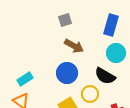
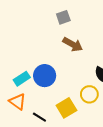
blue circle: (67, 73) -> (45, 76), moved

